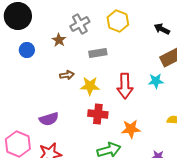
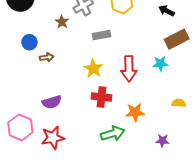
blue circle: (27, 50) -> (29, 42), moved
brown arrow: (67, 75) -> (47, 57), moved
yellow star: (90, 86) -> (93, 69), turned 30

